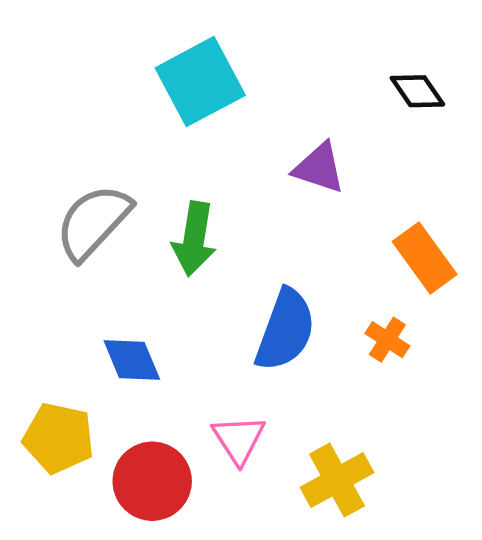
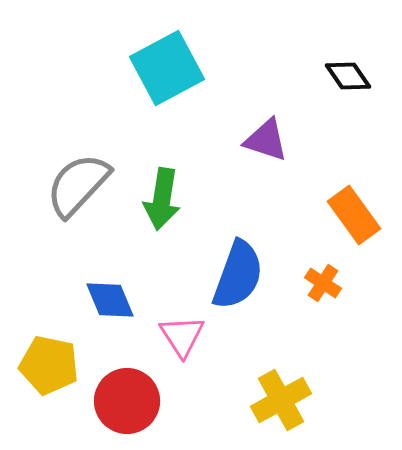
pink triangle: (239, 439) -> (182, 336), moved

